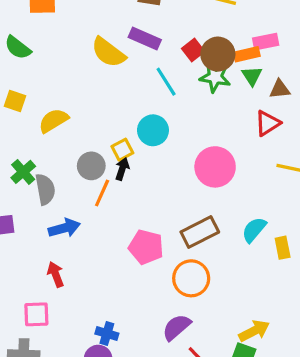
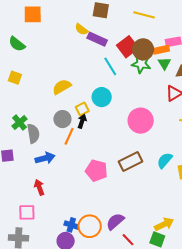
red square: (193, 50) -> (127, 47), size x1.5
yellow semicircle: (108, 52) -> (81, 29), moved, size x0.6
yellow semicircle: (53, 121) -> (62, 87), moved
orange circle: (191, 278) -> (90, 226), moved

